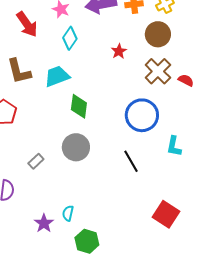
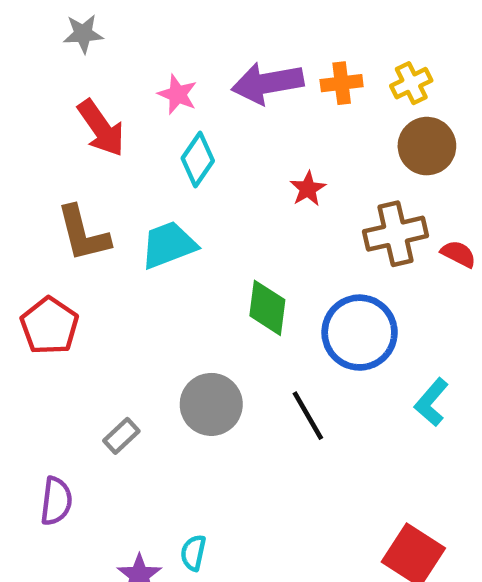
brown circle: (158, 34) -> (427, 146), moved
brown cross: (158, 71) -> (395, 234), turned 32
green diamond: (79, 106) -> (267, 308), moved
cyan L-shape: (174, 146) -> (431, 402), turned 30
black line: (131, 161) -> (308, 416), moved

